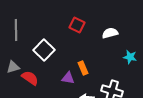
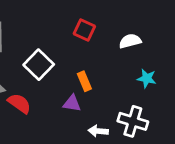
cyan star: (130, 57) -> (147, 78), moved
orange rectangle: (83, 68) -> (84, 81), moved

